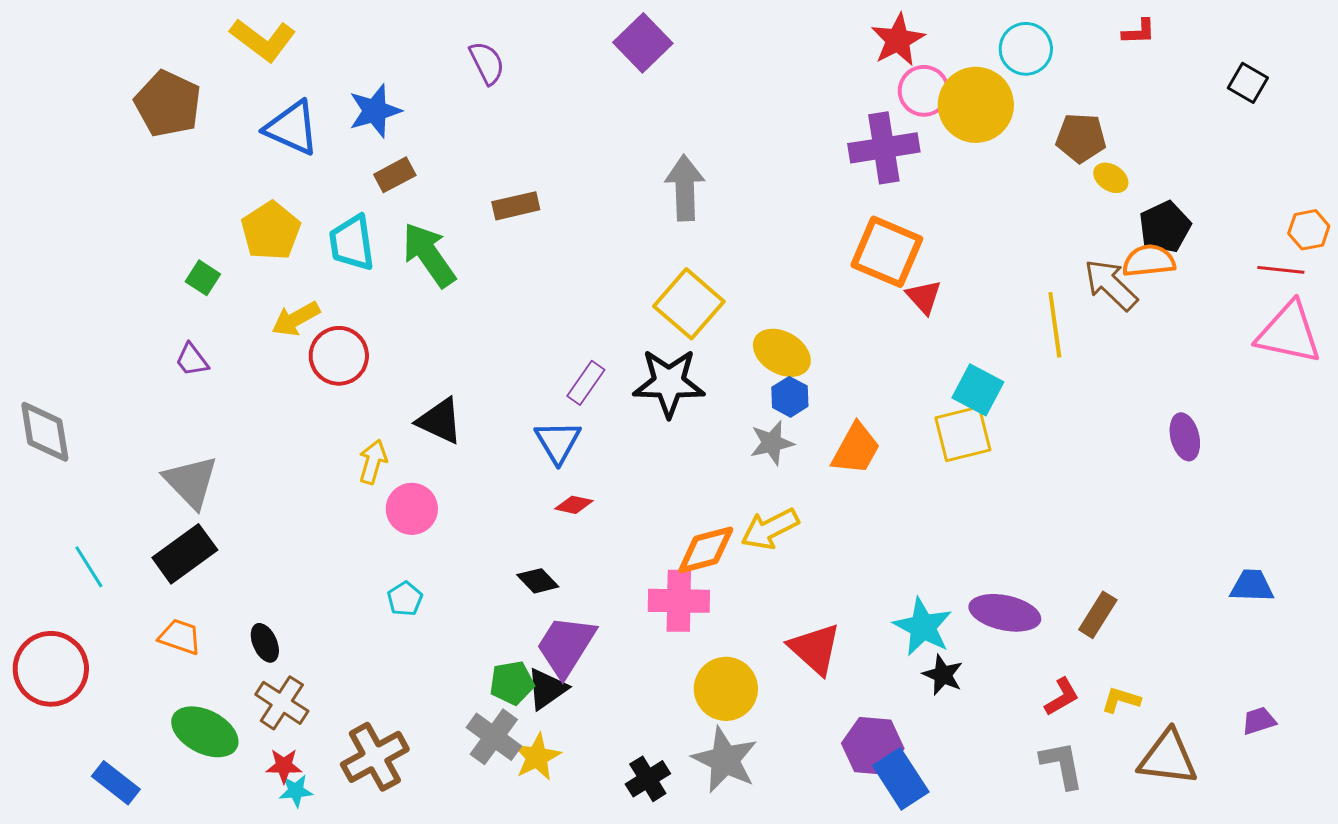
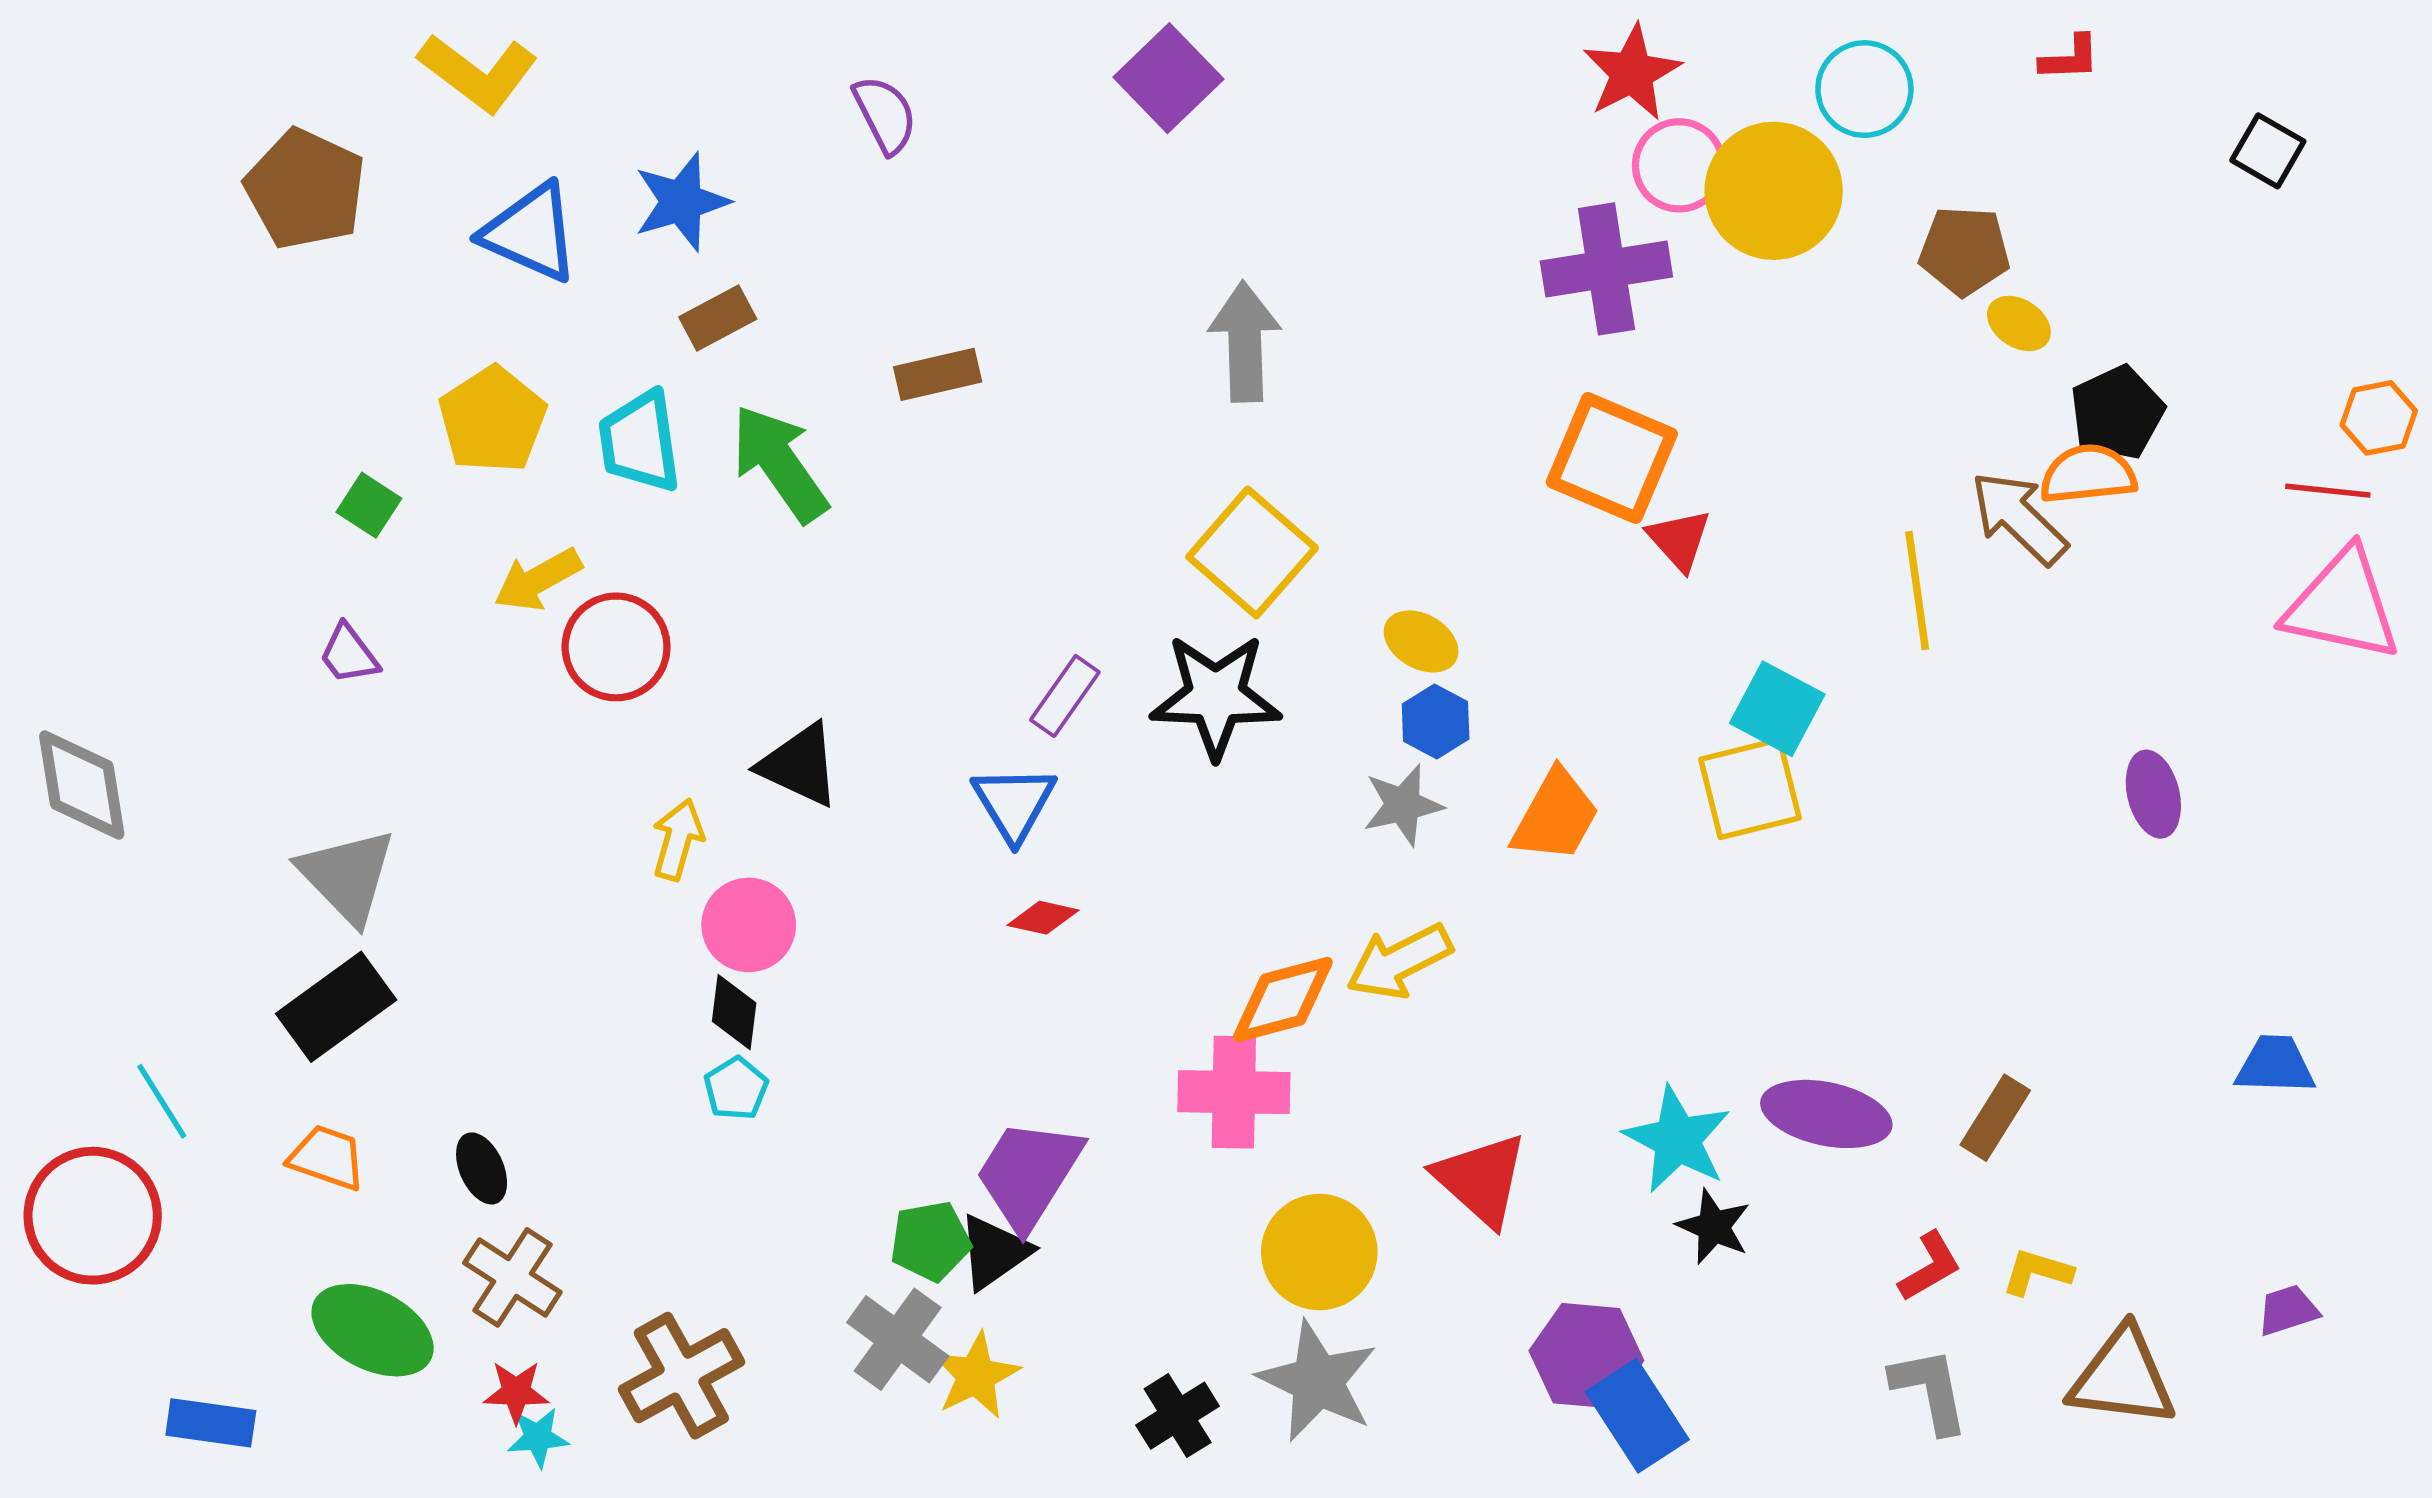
yellow ellipse: (782, 353) -> (1421, 641), size x0.7
cyan line: (89, 567) -> (162, 1101), moved
black diamond: (538, 581) -> (734, 1012), moved, turned 51
blue rectangle: (116, 783) -> (211, 1423), turned -30

